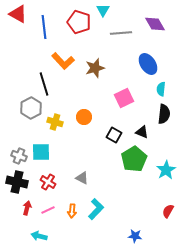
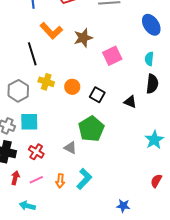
blue ellipse: (148, 64) -> (151, 25), moved
pink square: (124, 98) -> (112, 56), moved
gray hexagon: (31, 108) -> (18, 91), moved
yellow cross: (55, 122) -> (46, 82), moved
black square: (114, 135) -> (97, 95), moved
green pentagon: (134, 159) -> (91, 129), moved

